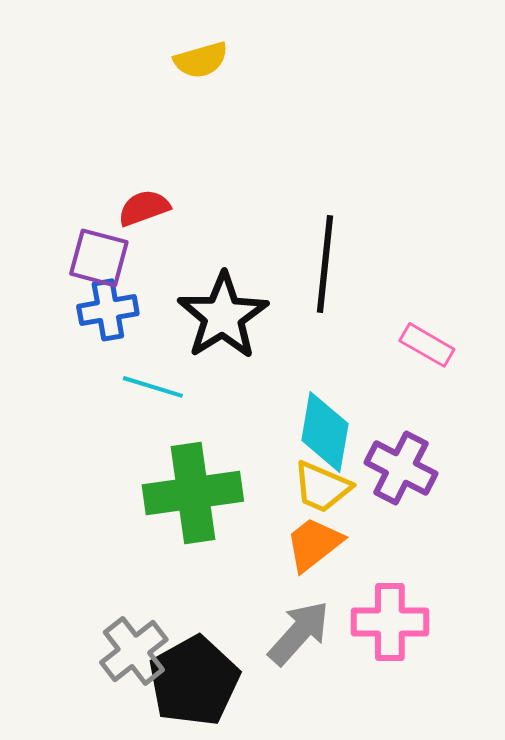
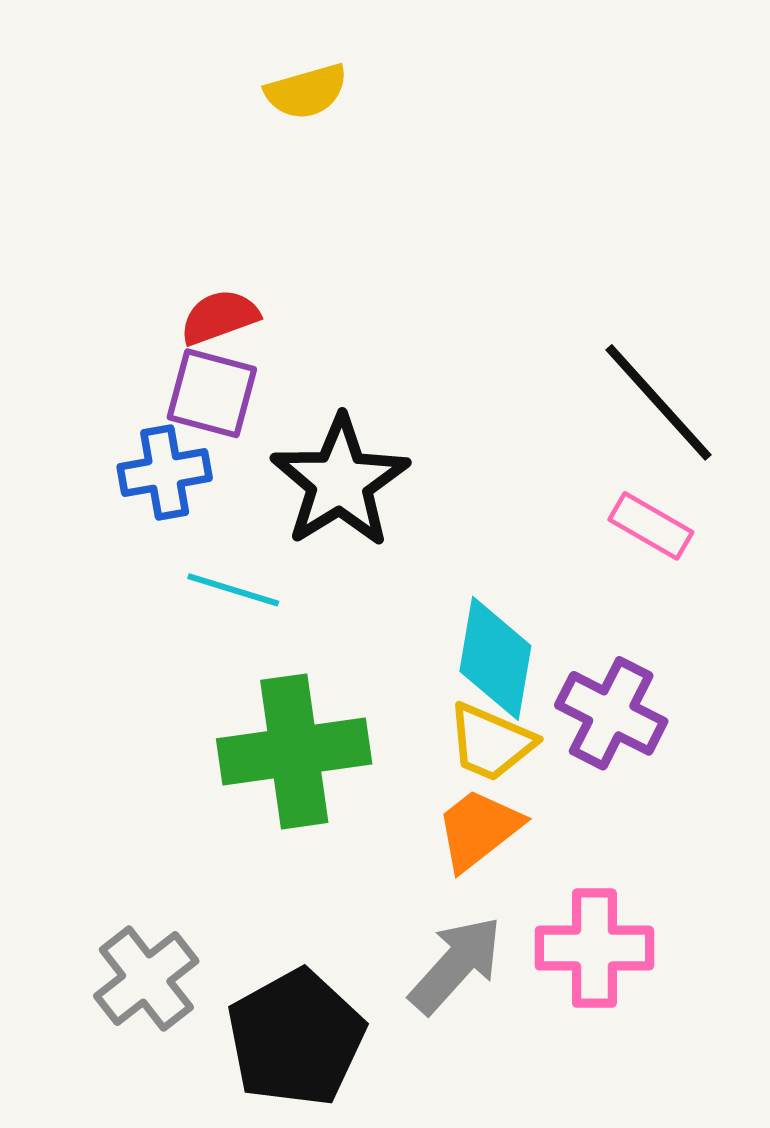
purple square: (99, 258) -> (212, 393), moved
black line: (325, 264) -> (658, 402), moved, turned -48
gray cross: (134, 651) -> (146, 979), moved

